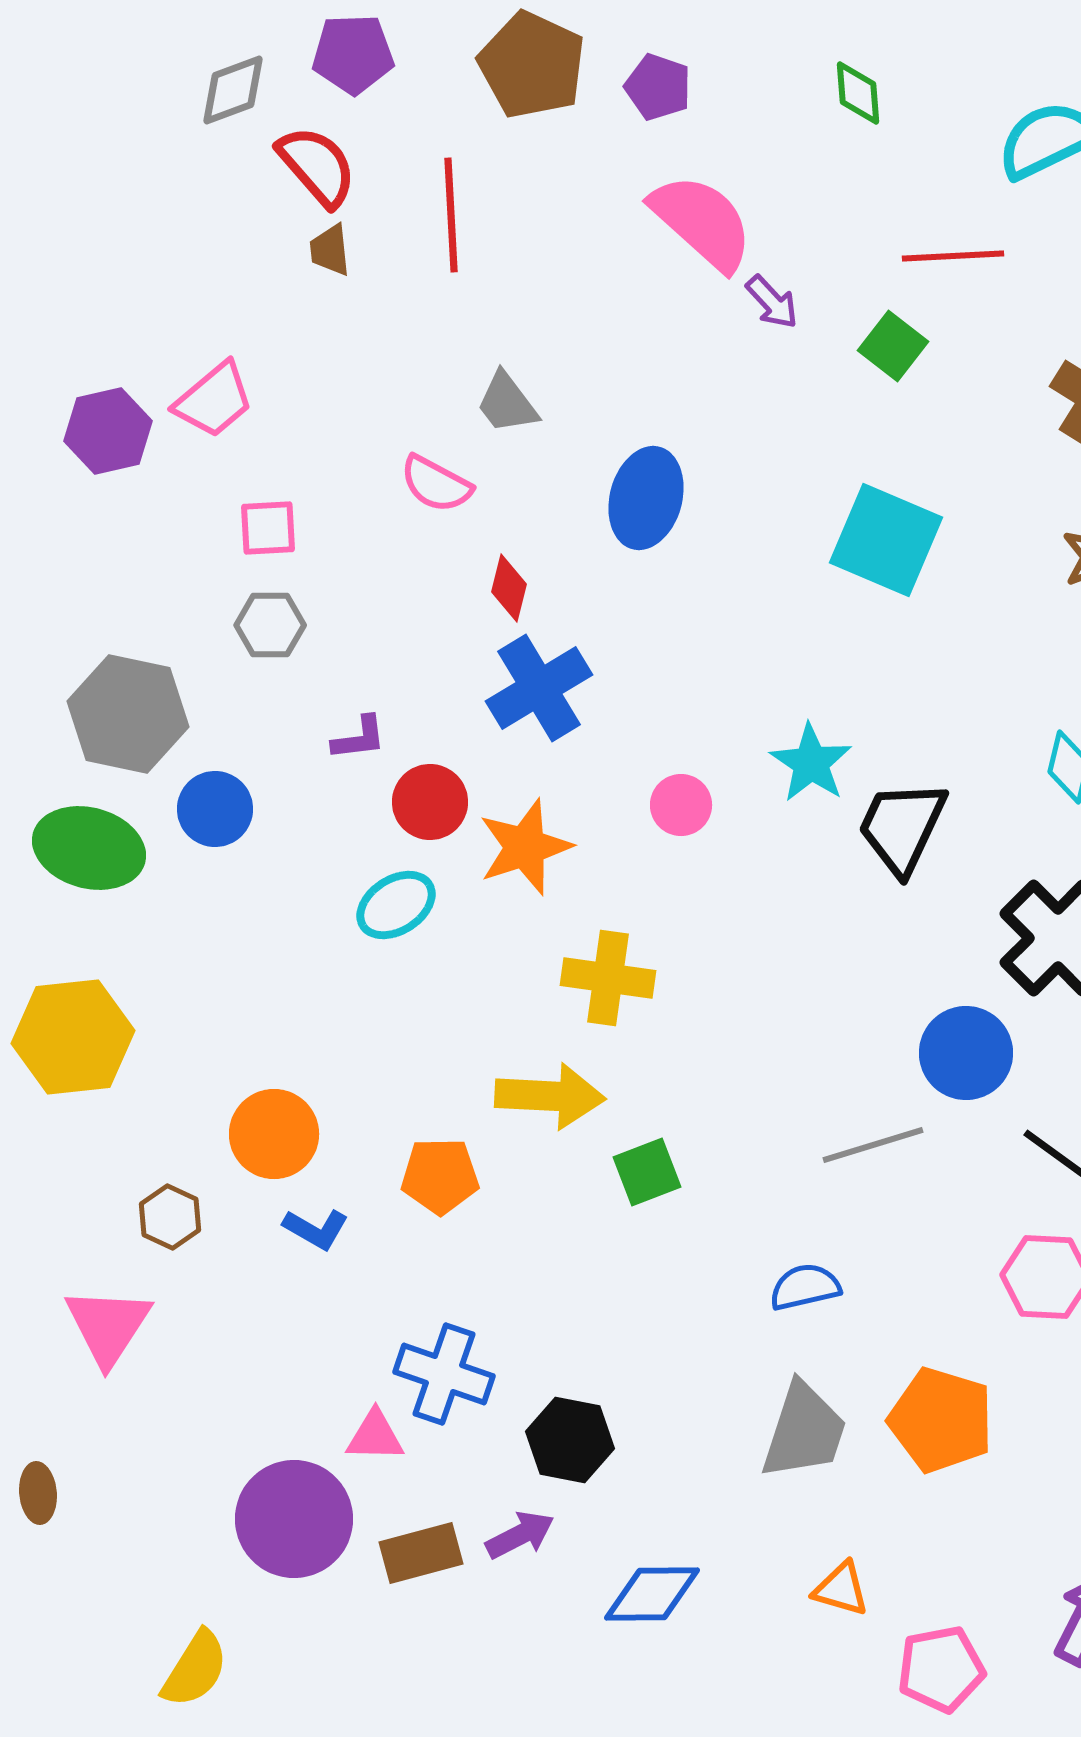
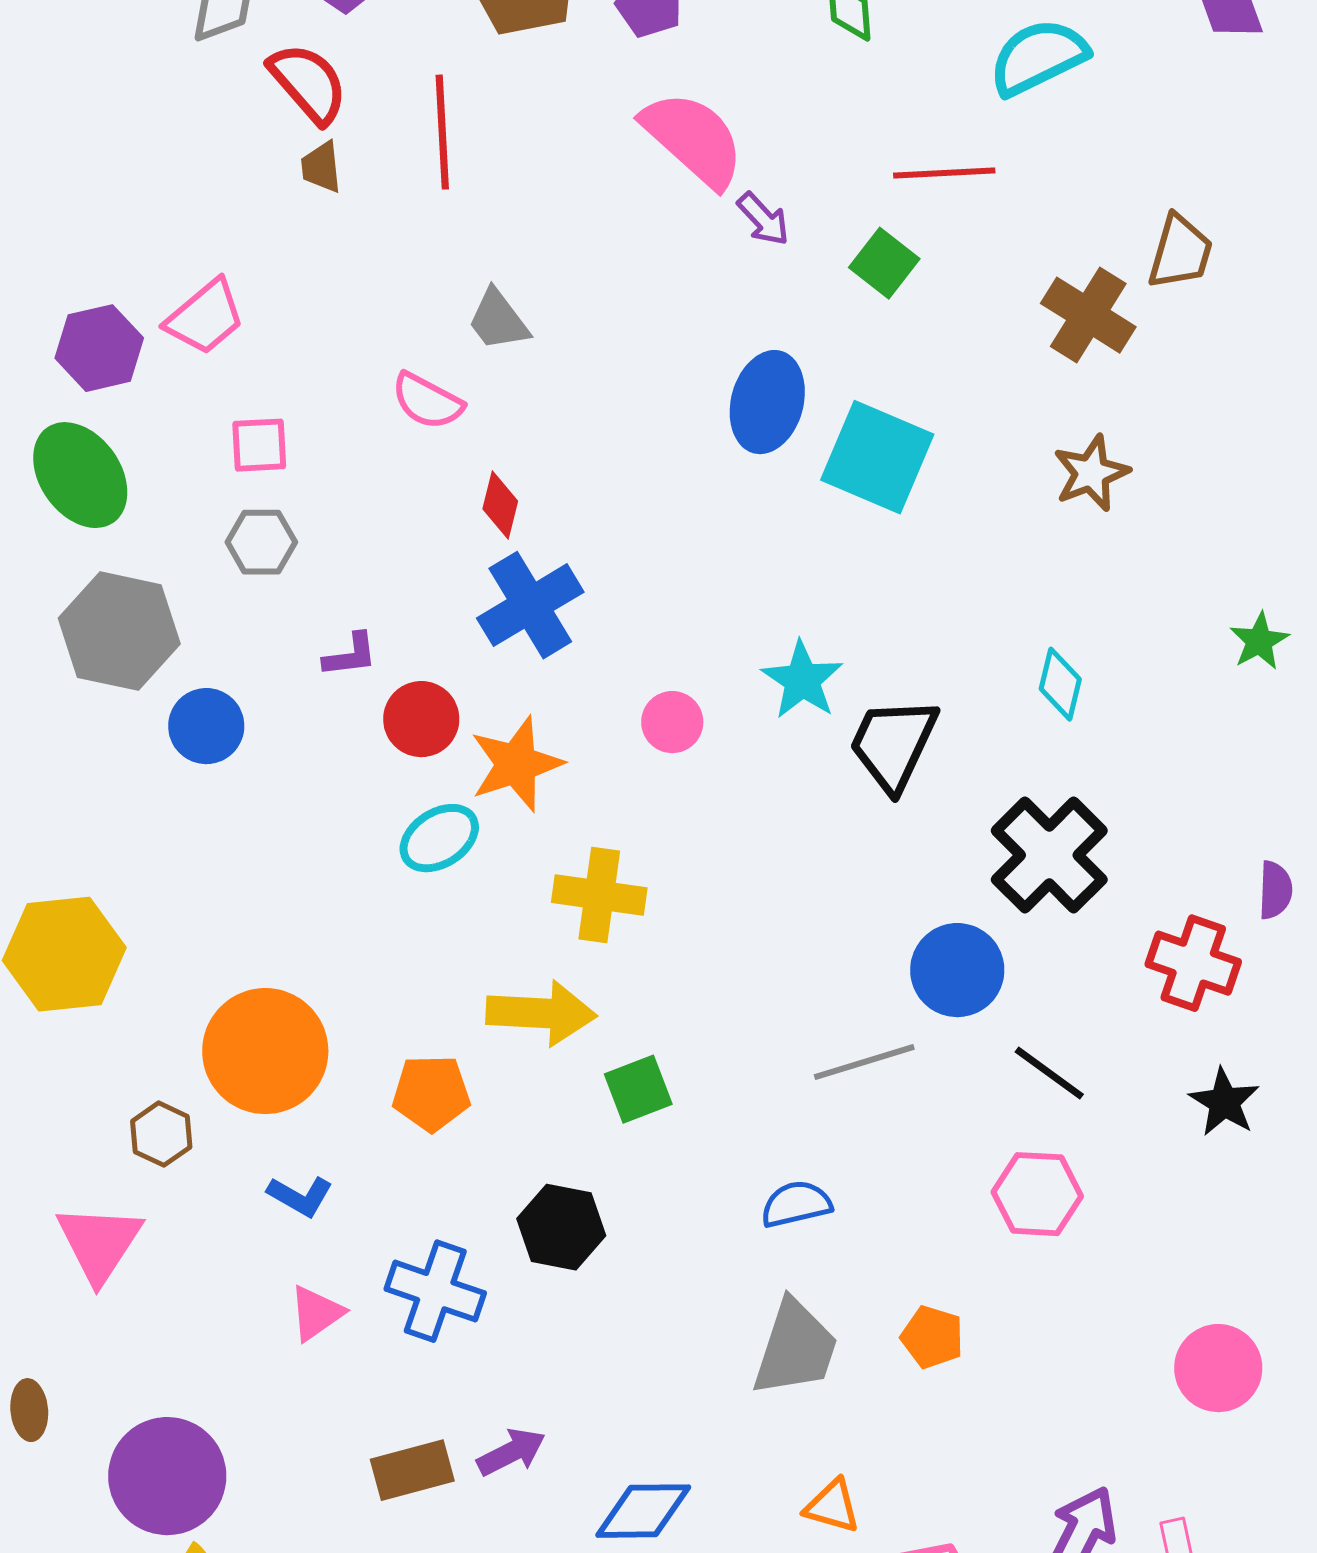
blue ellipse: (646, 498) -> (767, 402), moved
green ellipse: (89, 848) -> (80, 475), moved, turned 40
cyan ellipse: (396, 905) -> (439, 838), moved
orange circle: (274, 1134) -> (265, 1051), size x1.4
blue L-shape: (316, 1229) -> (300, 1196), moved
orange pentagon: (941, 1420) -> (932, 1337), size x0.6
pink triangle: (375, 1436) -> (316, 1313), moved, turned -36
black hexagon: (570, 1440) -> (561, 1227), moved
purple circle: (294, 1519) -> (167, 1476), moved

